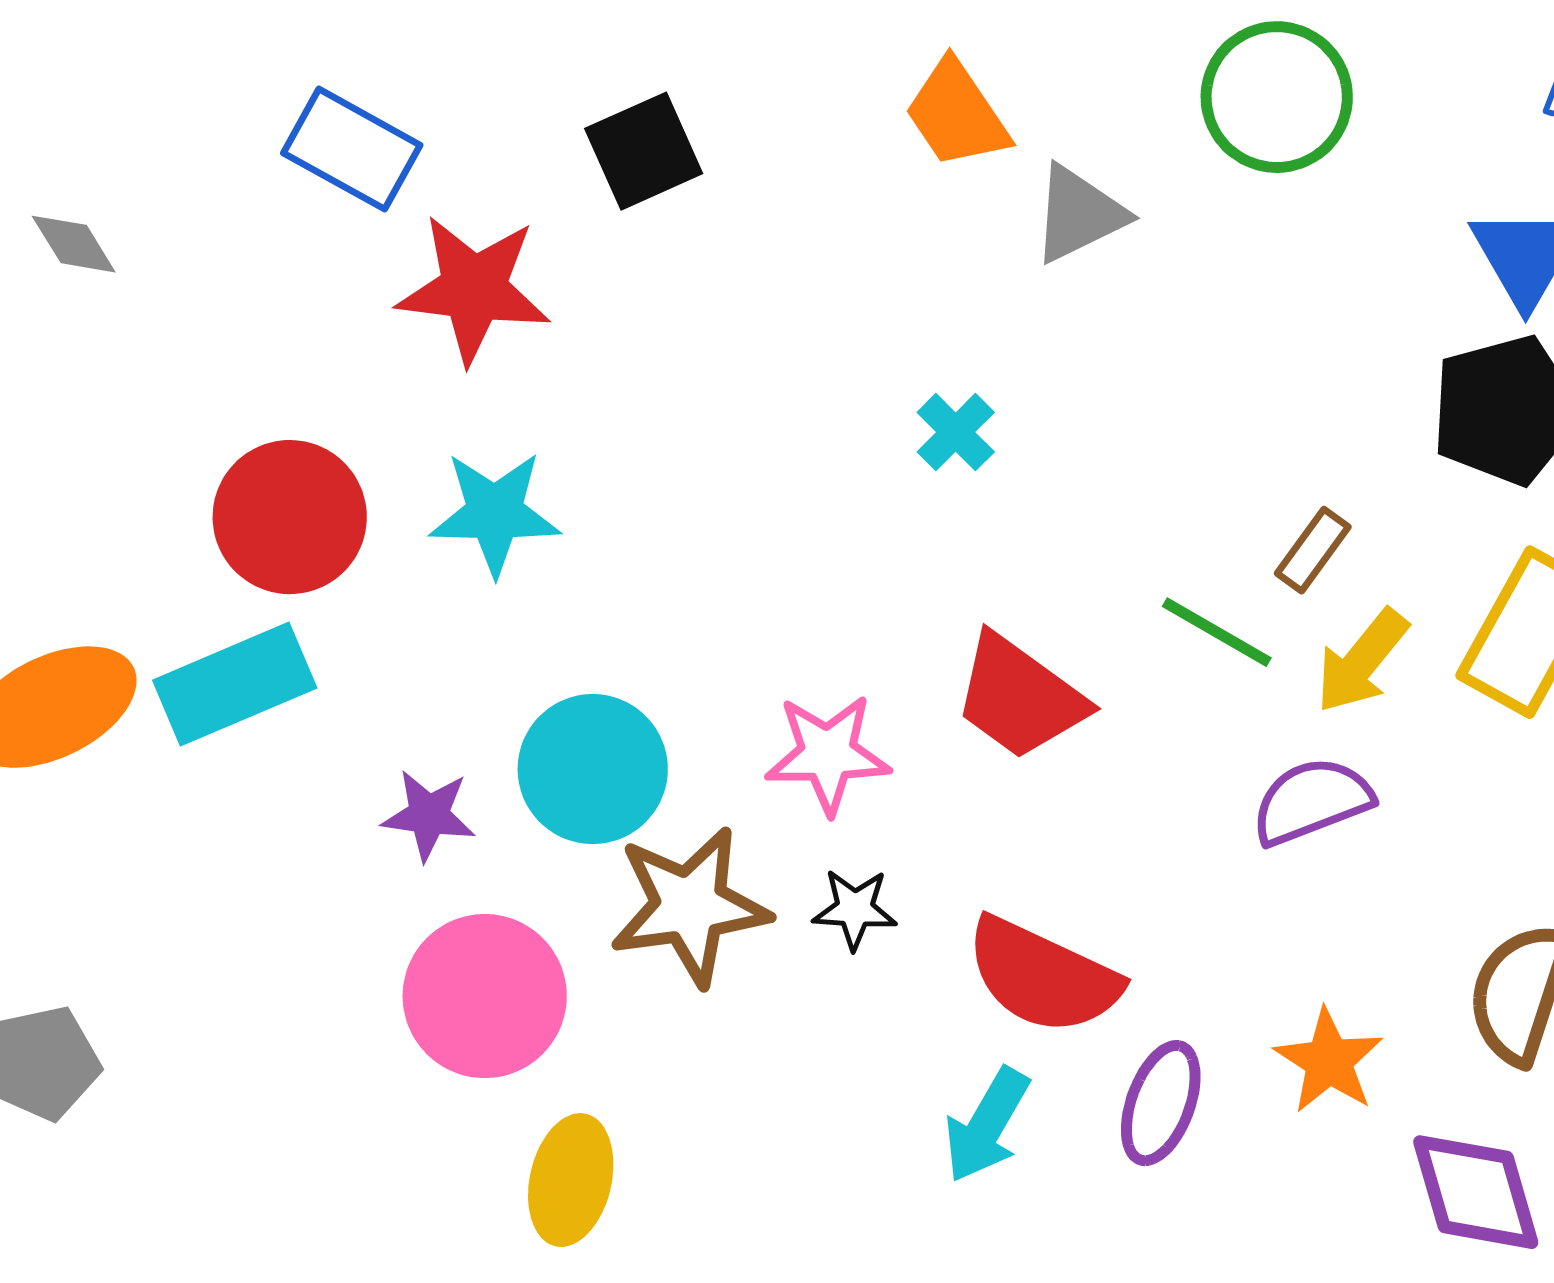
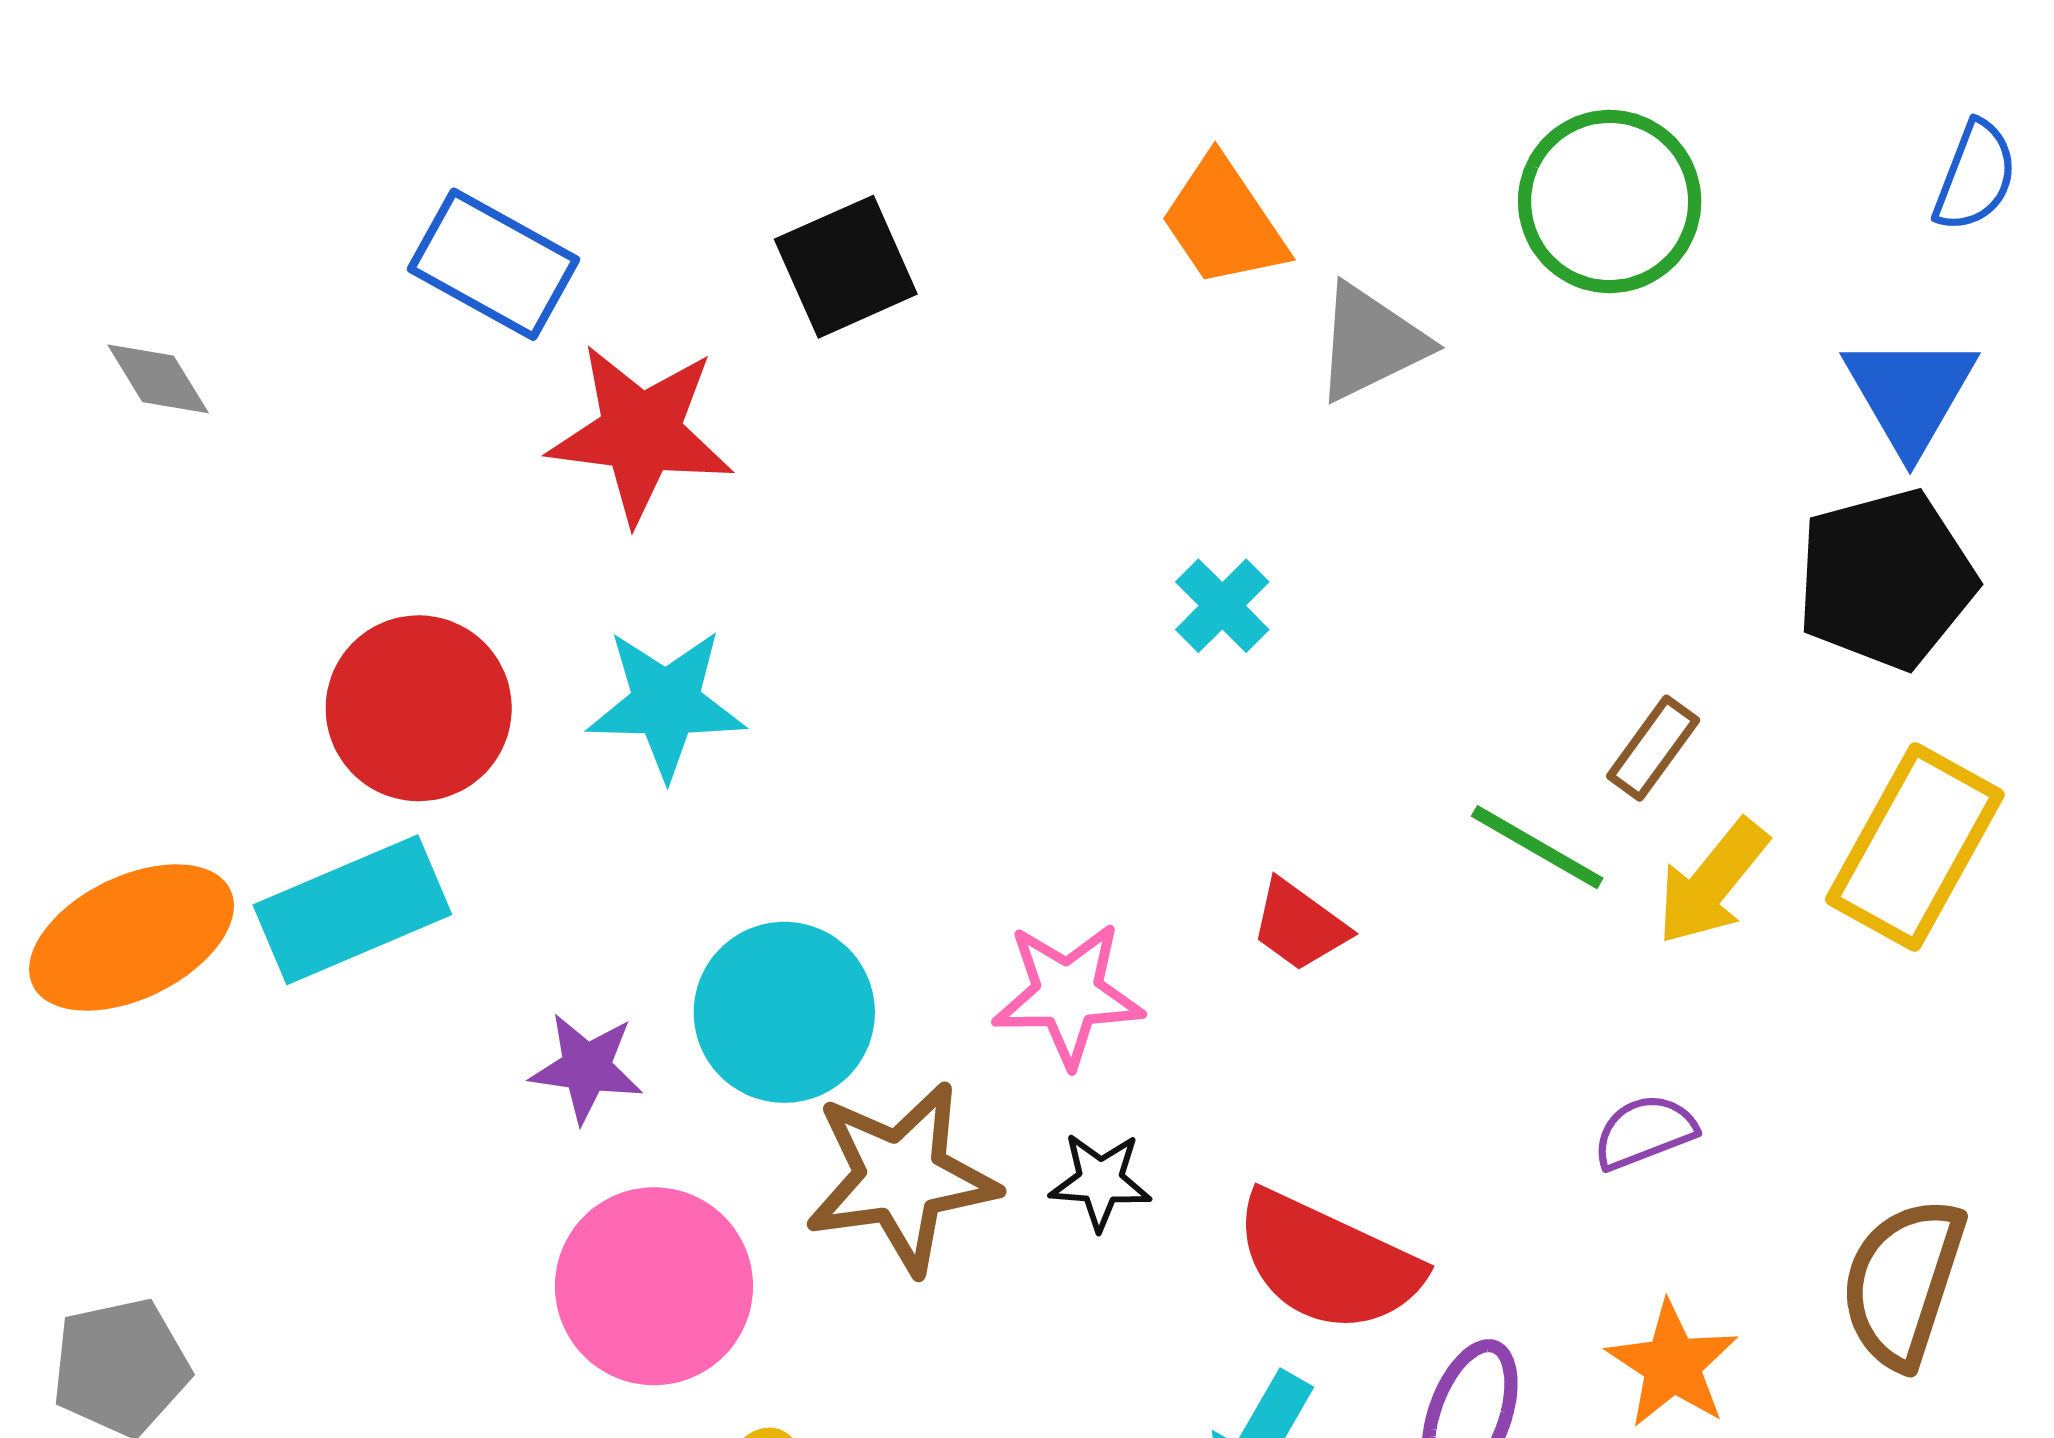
red trapezoid: (1020, 697) -> (1300, 925), size x0.6
purple semicircle: (1312, 801) -> (1645, 1132), moved, size x0.7

